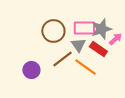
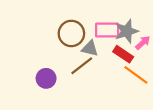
gray triangle: (78, 45) -> (90, 48), moved, turned -42
orange line: (85, 67) -> (136, 75), moved

